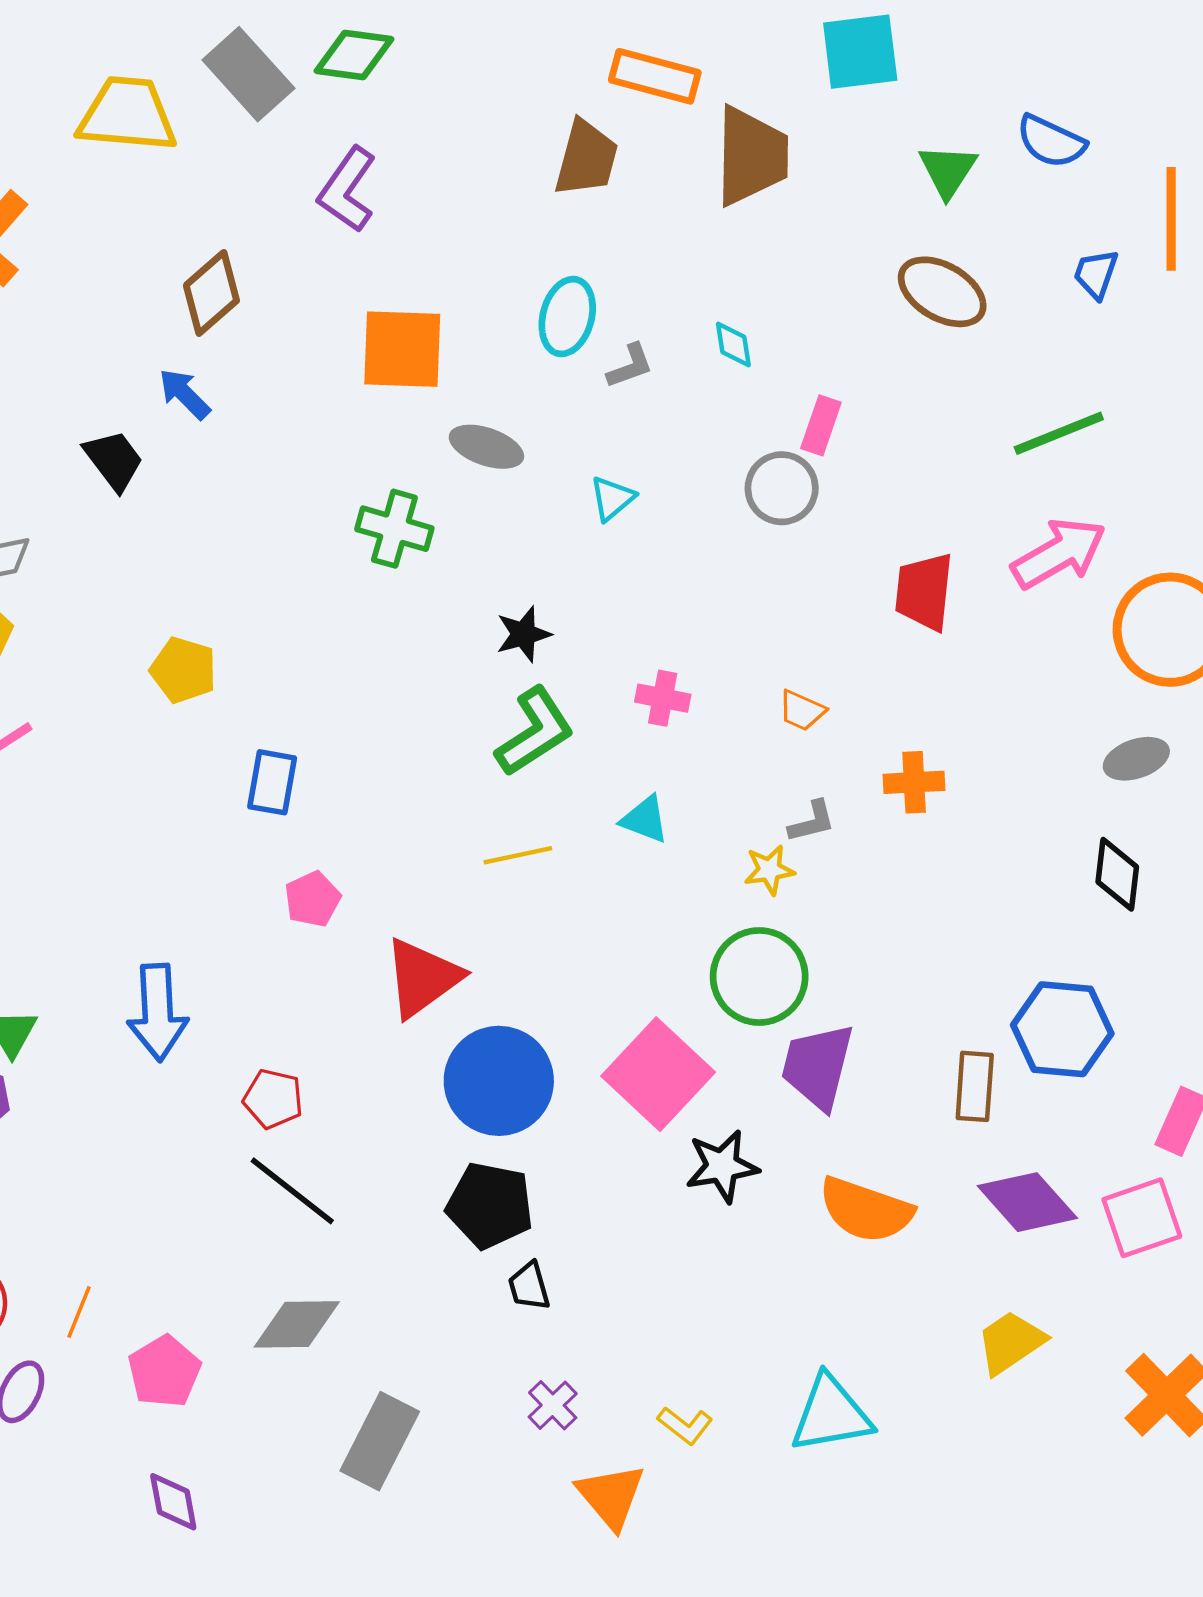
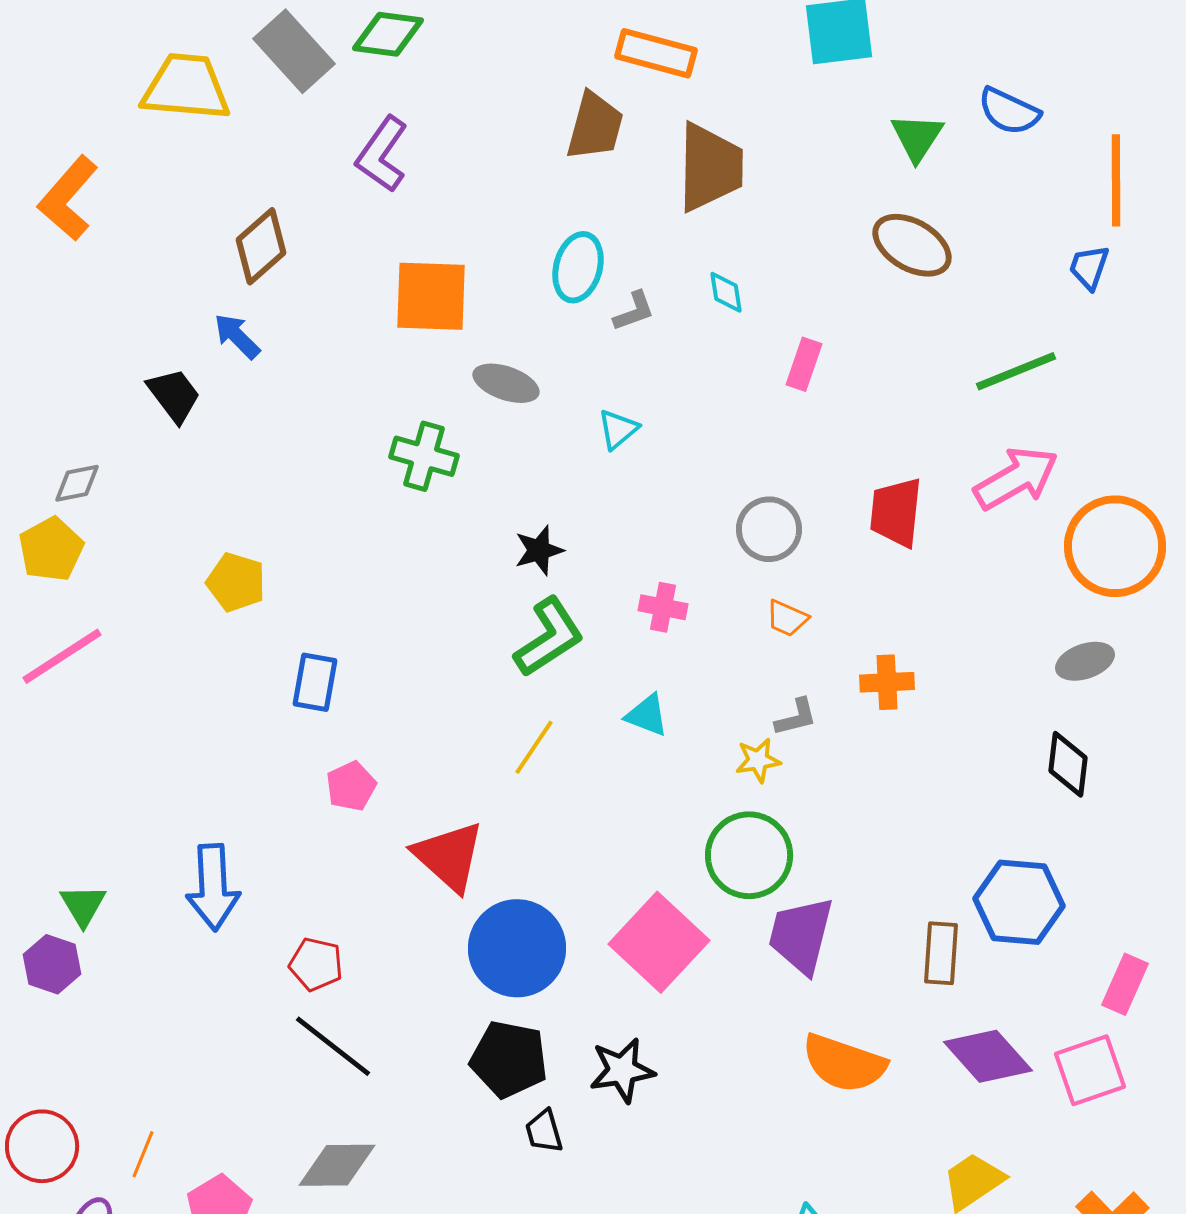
brown trapezoid: (751, 156) -> (710, 167), moved
blue trapezoid: (1096, 274) -> (1089, 267), moved
gray circle: (782, 488) -> (769, 529), moved
yellow line: (518, 855) -> (534, 747), turned -44
red triangle: (422, 978) -> (449, 856), turned -42
black star: (722, 1166) -> (622, 1070), moved

